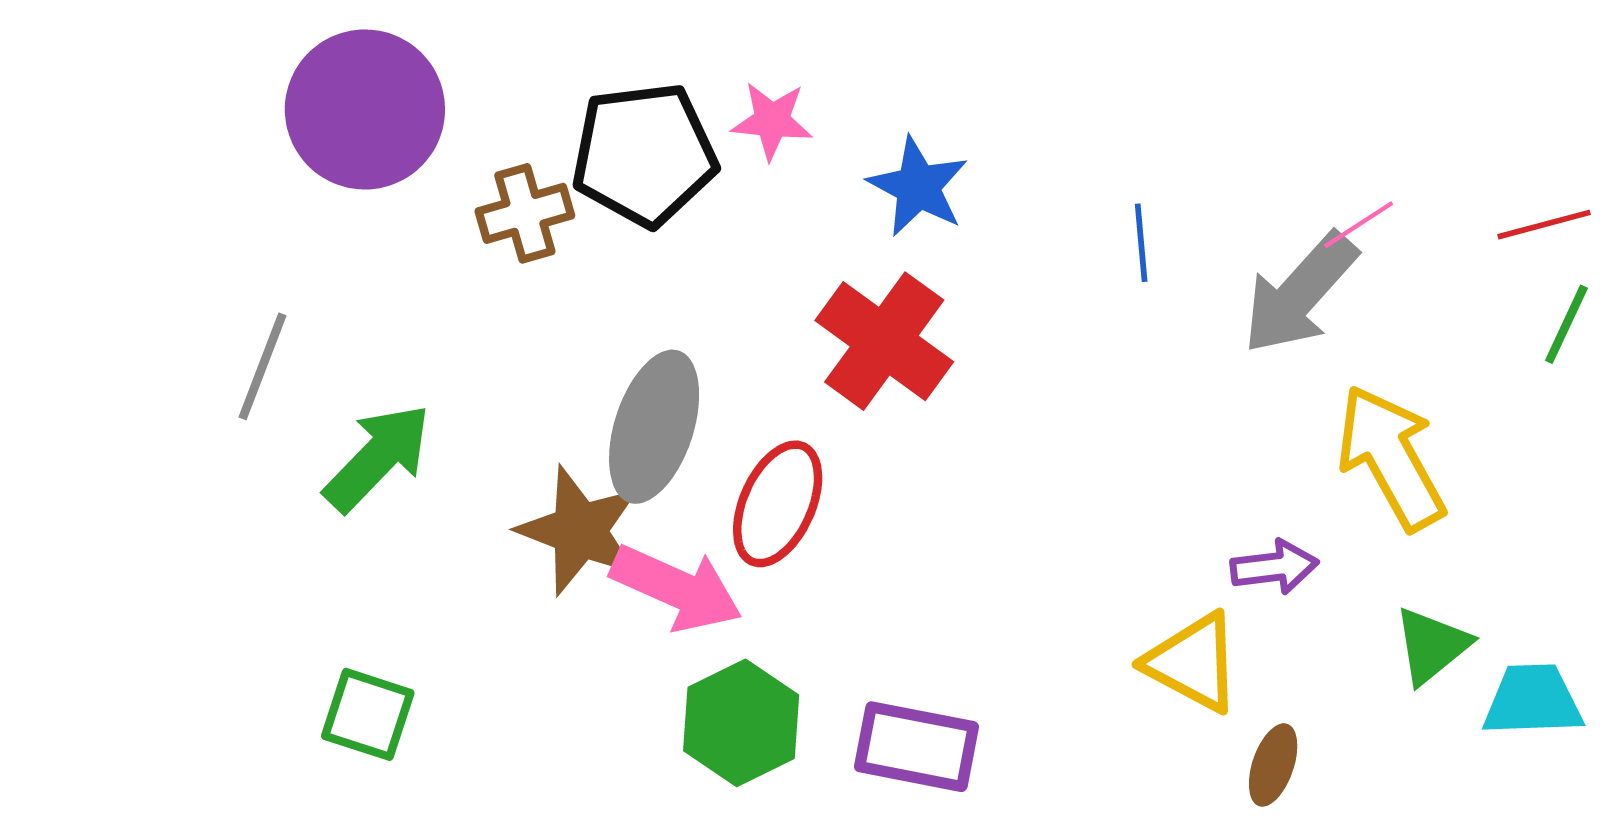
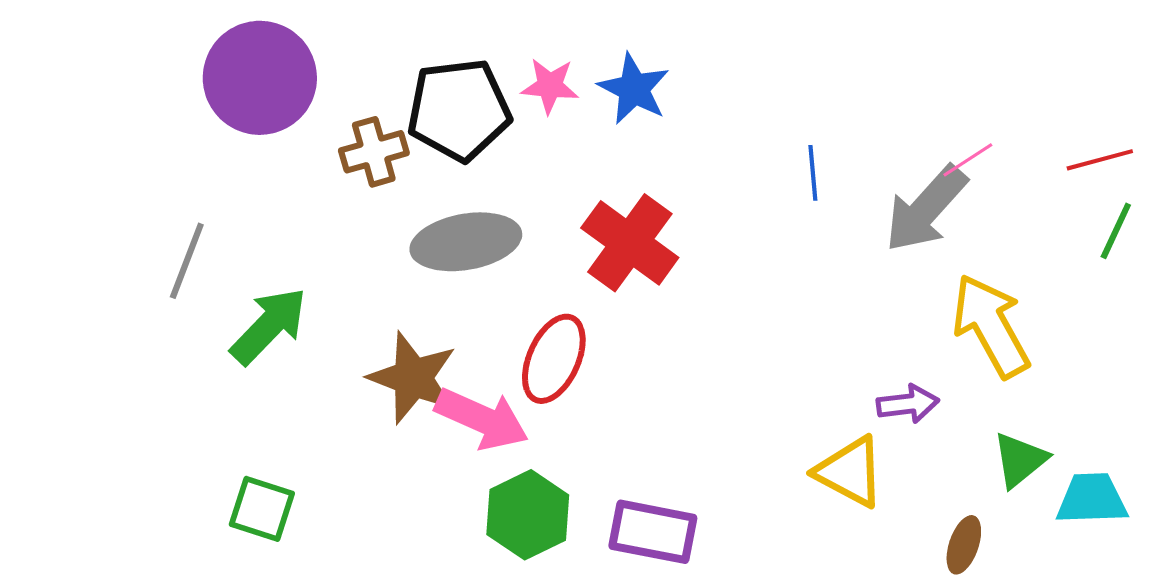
blue star: (918, 187) -> (634, 89), moved
gray ellipse: (654, 427) -> (466, 242), moved, turned 62
brown ellipse: (1273, 765) -> (964, 545), moved

